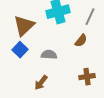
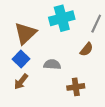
brown cross: (87, 77) -> (76, 87), moved
brown arrow: (41, 83) -> (21, 82), moved

